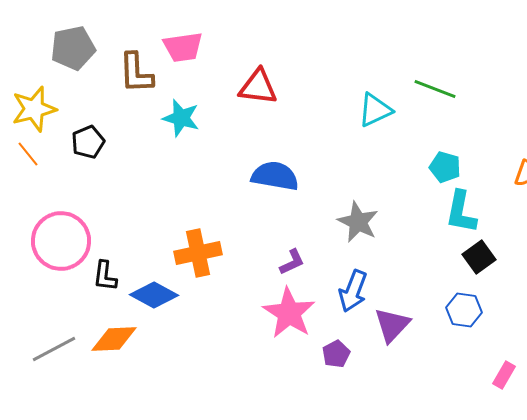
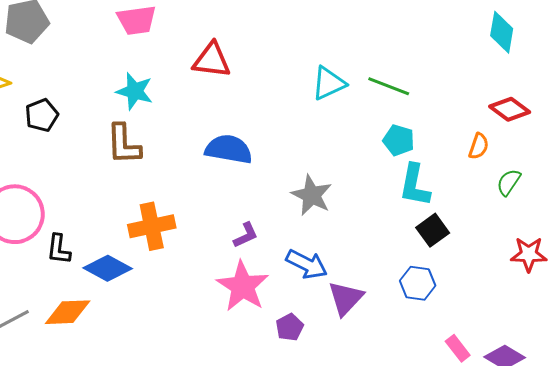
brown L-shape: (136, 73) -> (124, 144), moved
green line: (435, 89) -> (389, 86), moved
blue arrow: (353, 291) -> (307, 264), turned -84
pink rectangle: (504, 375) -> (458, 348), turned -68

